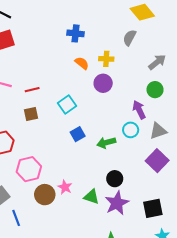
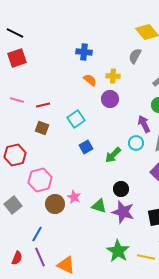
brown square: (31, 114) -> (42, 128), turned 32
green arrow: (106, 143) -> (113, 155), turned -30
purple star: (117, 203) -> (123, 212), turned -30
blue line: (16, 218) -> (37, 234), moved, turned 49

